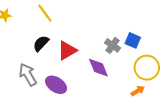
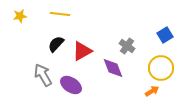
yellow line: (45, 13) -> (60, 14), turned -48
blue square: (133, 40) -> (165, 35), moved, turned 35

